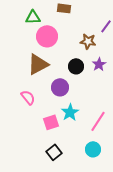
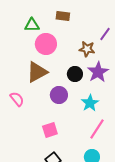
purple star: (99, 64) -> (98, 72), size x1.5
pink semicircle: (28, 97) -> (17, 99), moved
cyan star: (70, 112) -> (90, 103), moved

